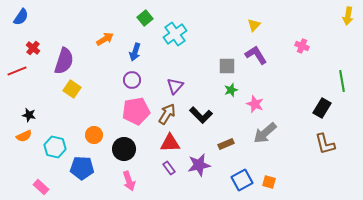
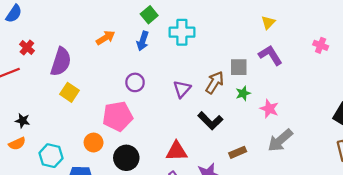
cyan cross: (175, 34) -> (182, 32), turned 35
blue arrow: (135, 52) -> (143, 41), moved
pink pentagon: (136, 111) -> (118, 116), moved
brown arrow: (167, 114) -> (215, 82), moved

